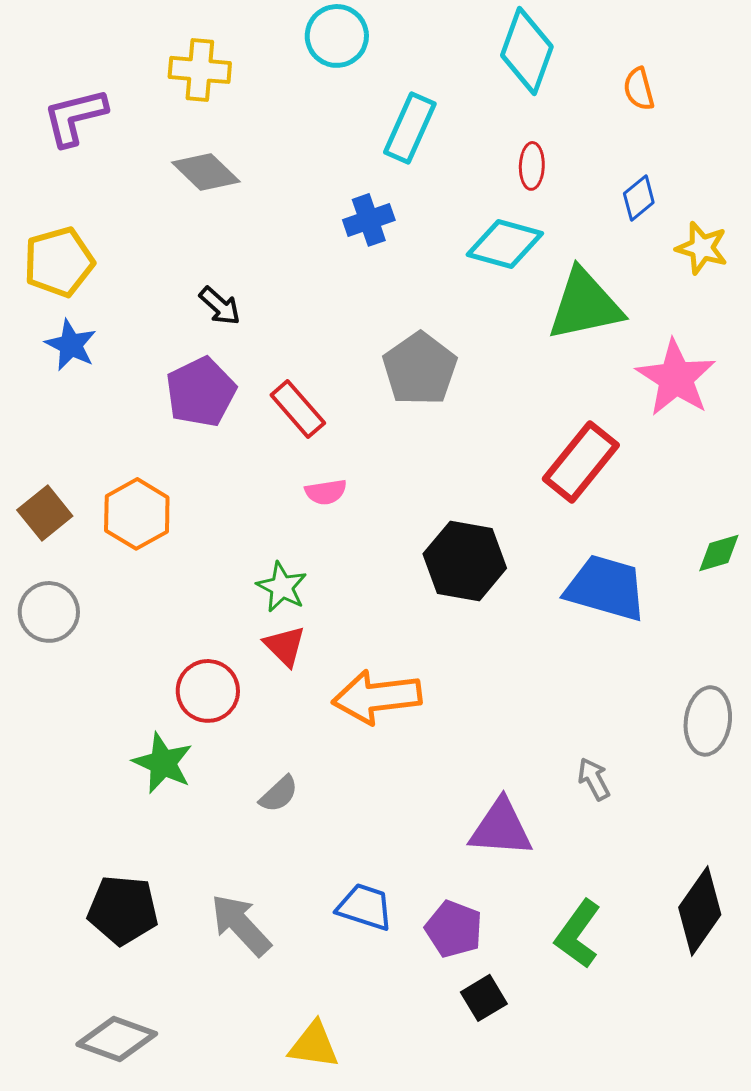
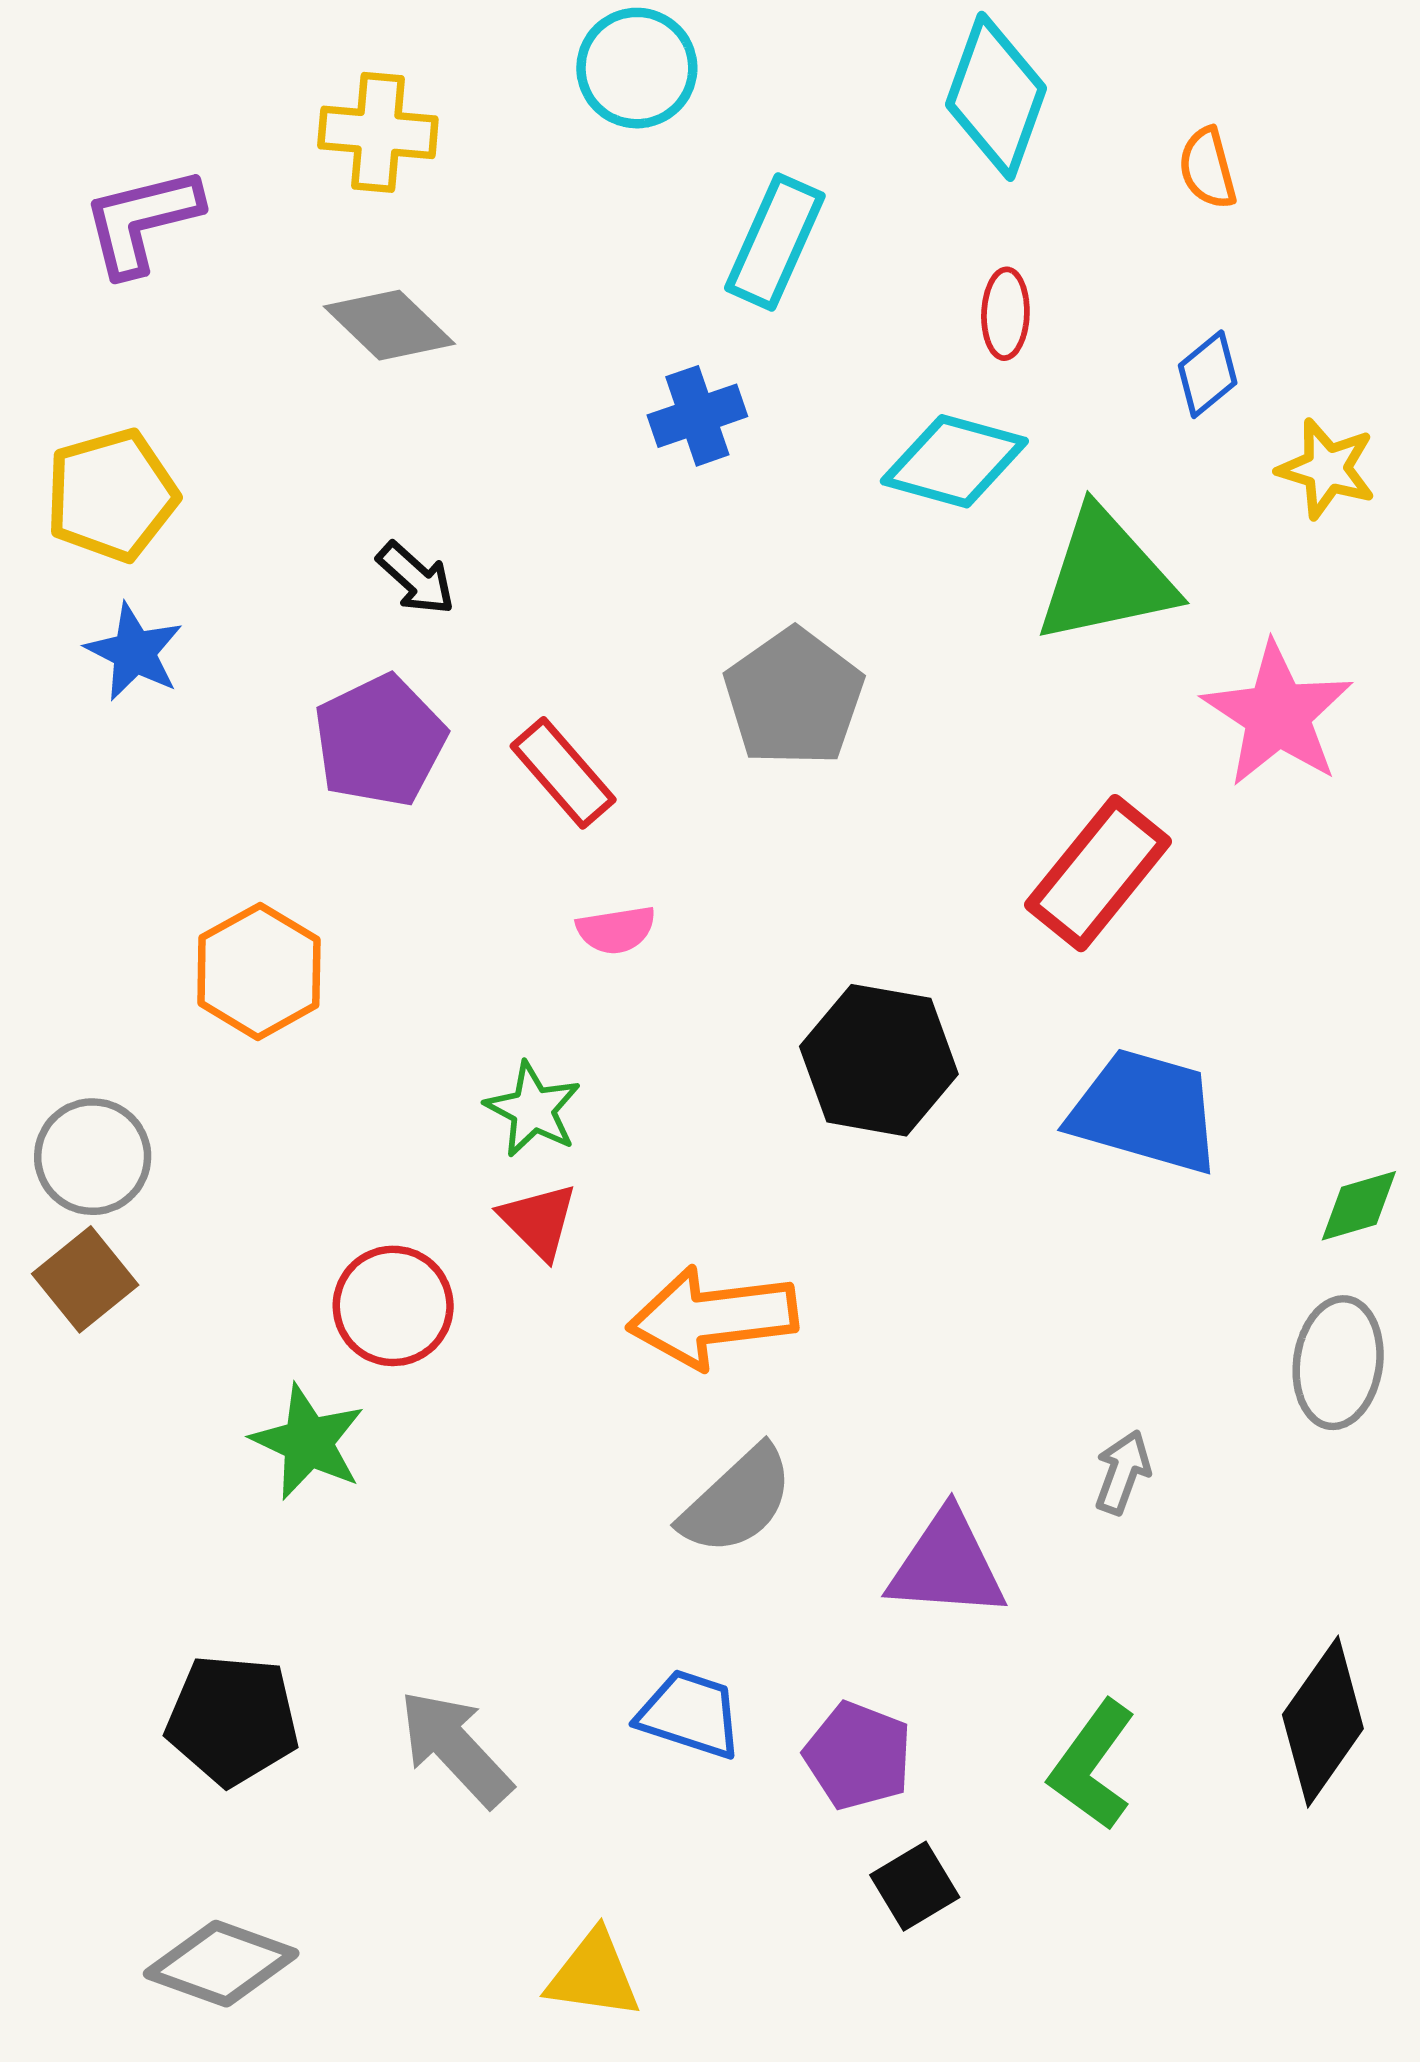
brown square: (45, 513) -> (85, 1279), moved
green diamond: (719, 553) -> (1359, 1206), moved
gray arrow: (594, 779) -> (1123, 1472), turned 48
gray semicircle: (279, 794) -> (737, 1501), moved, size x1.6

